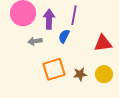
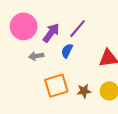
purple line: (74, 15) -> (78, 29), turned 30
purple arrow: (49, 19) -> (51, 33), turned 36

